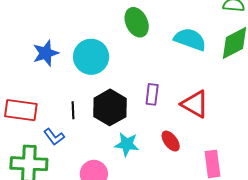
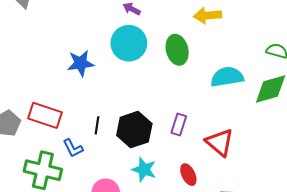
cyan semicircle: (190, 39) -> (227, 77), turned -40
cyan circle: (91, 57) -> (129, 43), moved

